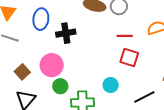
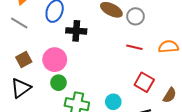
red square: (129, 57) -> (144, 82), moved
cyan circle: (111, 85) -> (113, 102), moved

